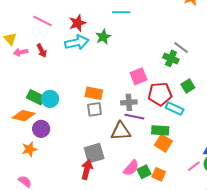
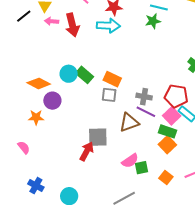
green star: (103, 37) -> (153, 21), moved
red arrow: (42, 51) -> (72, 25), size x1.6
pink square: (139, 76) -> (172, 116), moved, turned -36
green rectangle: (36, 97) -> (84, 75), moved
brown triangle: (121, 131) -> (129, 123), turned -30
orange square: (159, 174) -> (166, 177), moved

